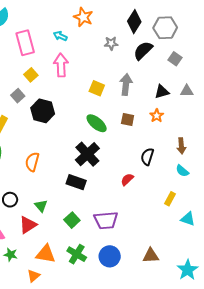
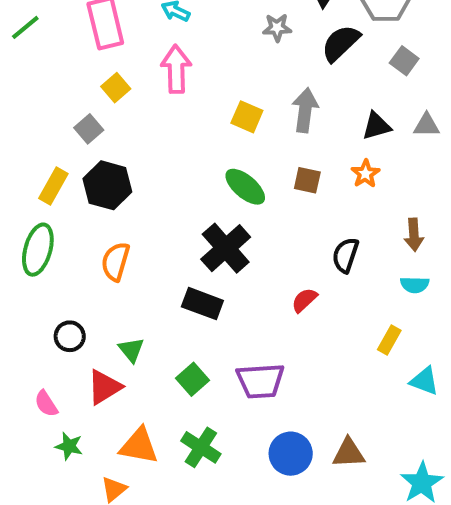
black hexagon: (43, 111) -> (107, 185), moved
cyan semicircle: (182, 171) -> (415, 285), turned -40
blue circle: (110, 256) -> (291, 454), moved

